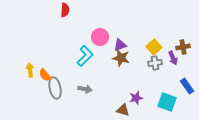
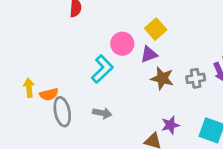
yellow square: (154, 47) -> (156, 29), moved
brown star: (121, 58) -> (162, 78), moved
orange semicircle: (45, 75) -> (49, 94), turned -64

